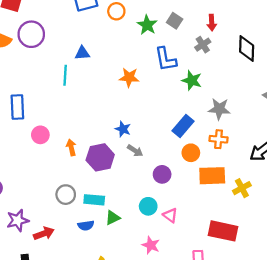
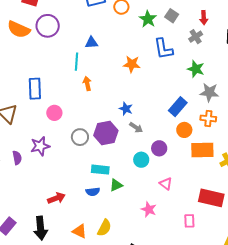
green star: (192, 80) -> (196, 69), moved
orange arrow: (71, 147) -> (87, 84), moved
gray circle: (66, 195) -> (80, 137), moved
cyan circle: (148, 206) -> (141, 160), moved
purple star: (18, 220) -> (40, 146), moved

